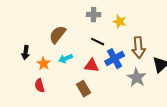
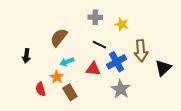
orange star: (44, 64) -> (57, 77), moved
gray star: (137, 78) -> (121, 89), moved
brown rectangle: (84, 89) -> (70, 92), moved

